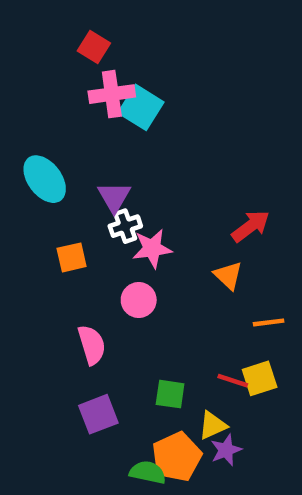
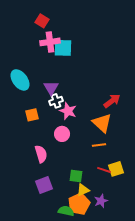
cyan square: (141, 107) -> (63, 48), turned -30
pink star: (152, 249) -> (68, 111), turned 30
orange triangle: (228, 275) -> (102, 123), size x1.5
orange line: (269, 322) -> (99, 145), moved
yellow triangle: (213, 425) -> (83, 190), moved

